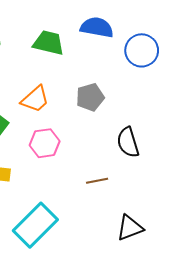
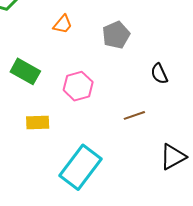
orange trapezoid: (35, 99) -> (63, 24), moved, size x0.7
black semicircle: (128, 142) -> (159, 74), size x0.7

